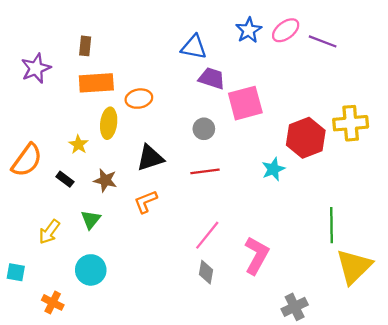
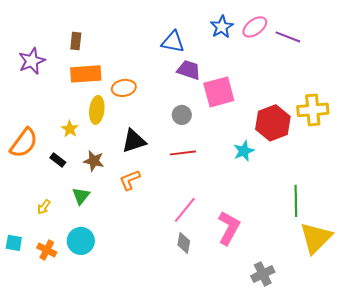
yellow arrow: (49, 232) -> (44, 207), size x0.7
orange cross: (53, 302) -> (47, 250), moved

